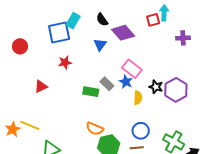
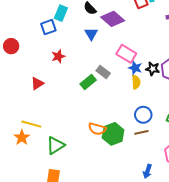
blue square: (59, 32) -> (48, 27), size x0.7
blue star: (126, 82) -> (135, 68), moved
green rectangle: (91, 92) -> (88, 82), turned -42
orange star: (13, 129) -> (22, 137), moved
orange semicircle: (95, 129) -> (97, 129), moved

